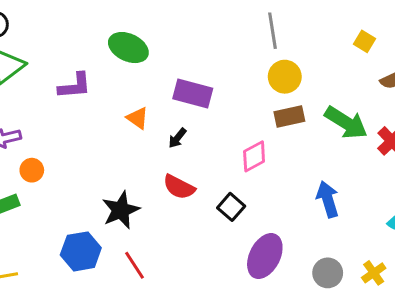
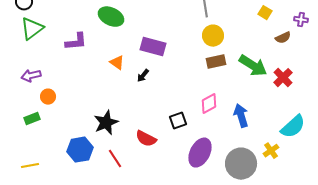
pink diamond: (254, 156) -> (209, 104), moved
red semicircle: (179, 187) -> (146, 139), moved
black square: (231, 207) -> (178, 121), turned 30
gray circle: (328, 273) -> (241, 164), size x1.6
yellow cross: (374, 273) -> (271, 151), moved

